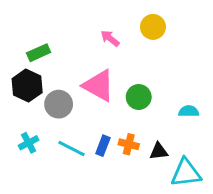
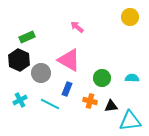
yellow circle: (153, 27) -> (130, 17), moved
green circle: (139, 97) -> (102, 78), moved
blue rectangle: (103, 146) -> (67, 89), moved

